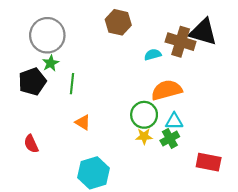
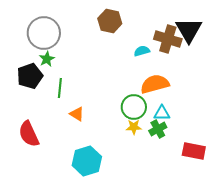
black triangle: (203, 32) -> (189, 30), turned 44
green line: (72, 84) -> (60, 88), moved
red semicircle: (31, 144) -> (29, 134), size x1.5

